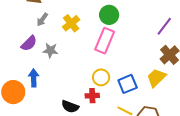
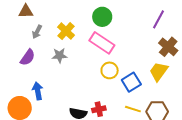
pink rectangle: (105, 41) -> (102, 43), turned -70
gray star: (50, 50) -> (60, 55), moved
yellow circle: (101, 77) -> (110, 70), moved
red cross: (92, 96) -> (99, 109), moved

